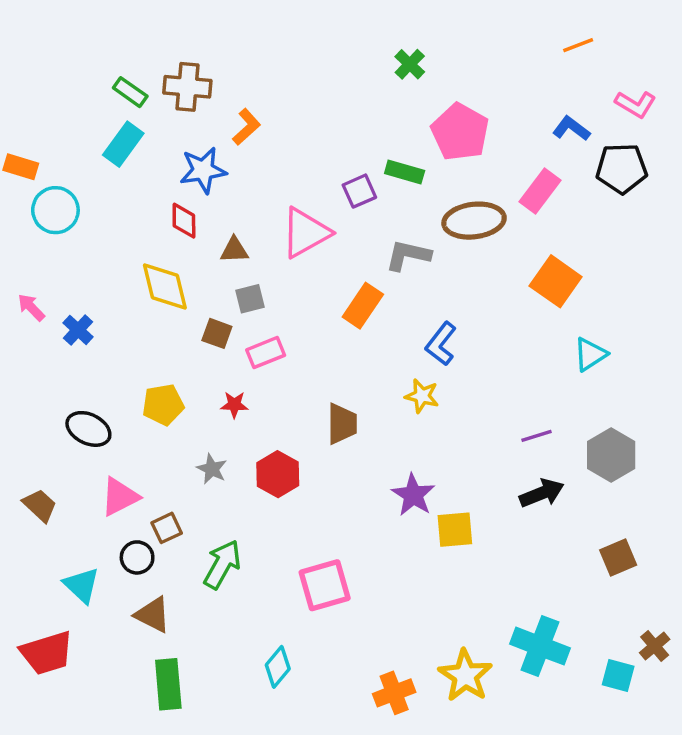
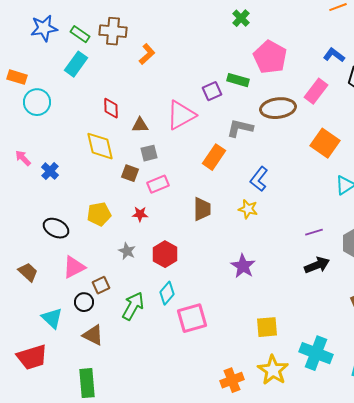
blue star: (203, 170) -> (44, 28), moved
brown trapezoid: (342, 424) -> (202, 209), moved
yellow square: (455, 530) -> (267, 327), moved
cyan diamond: (278, 667) -> (167, 293), moved
green rectangle: (168, 684) -> (87, 383), moved

